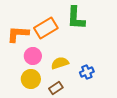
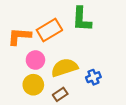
yellow semicircle: (60, 63) -> (64, 68), size x1.4

